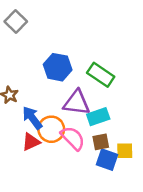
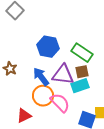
blue arrow: (32, 118) -> (41, 77), moved
red triangle: (31, 142) -> (24, 116), moved
brown square: (101, 142) -> (82, 72), moved

